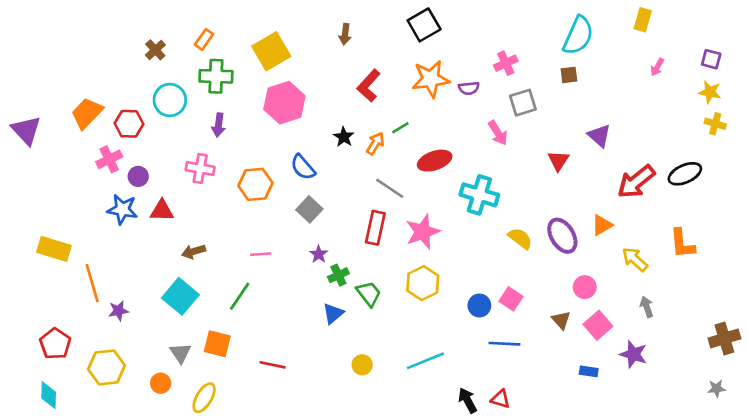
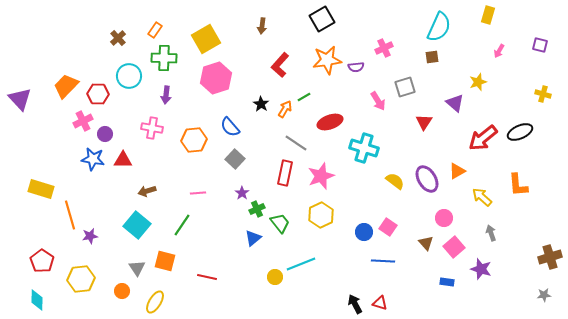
yellow star: (710, 92) -> (478, 82), moved, turned -30
gray square: (523, 103) -> (405, 87), moved
cyan line: (425, 361) -> (301, 264), moved

